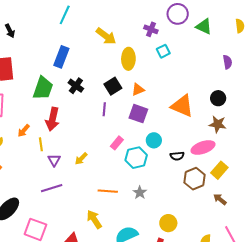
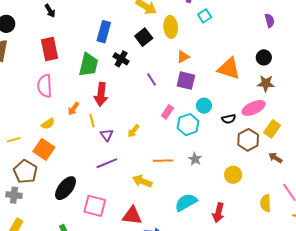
black square: (113, 86) -> (144, 37), moved
purple line: (104, 109) -> (152, 79), turned -32
yellow arrow: (94, 219) -> (142, 181), moved, turned -30
yellow circle: (168, 223) -> (233, 175), moved

